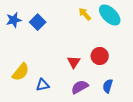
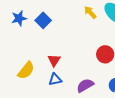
red triangle: (74, 62) -> (54, 60), moved
blue triangle: (43, 85) -> (55, 79), moved

